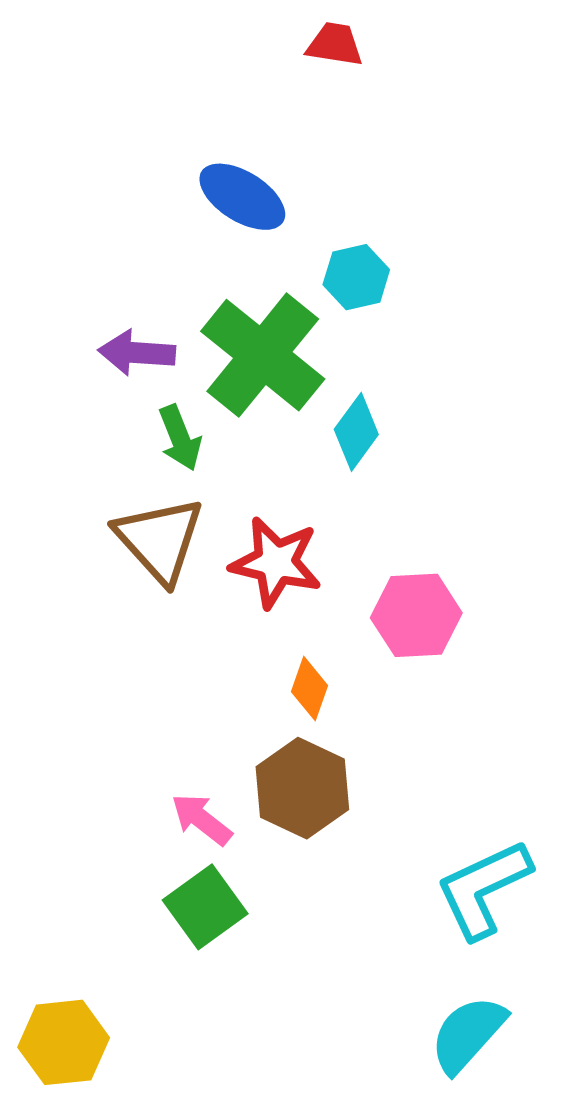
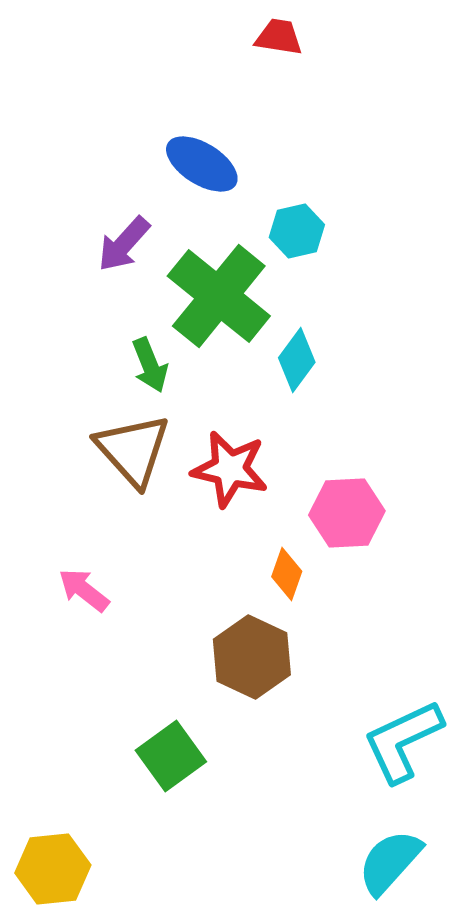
purple arrow: (137, 353) -> (124, 244), moved, turned -52
orange diamond: (309, 689) -> (287, 574), moved
pink arrow: (202, 819) -> (84, 590), moved

